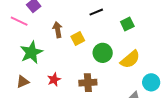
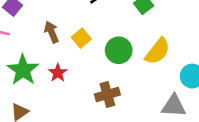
red star: (54, 80) -> (58, 73), moved

